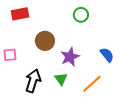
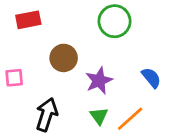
green circle: (81, 15) -> (115, 21), size x1.5
green triangle: (61, 79) -> (99, 116), moved

